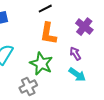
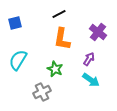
purple arrow: (75, 54) -> (89, 59), turned 64
green star: (41, 64) -> (55, 69), size x0.7

